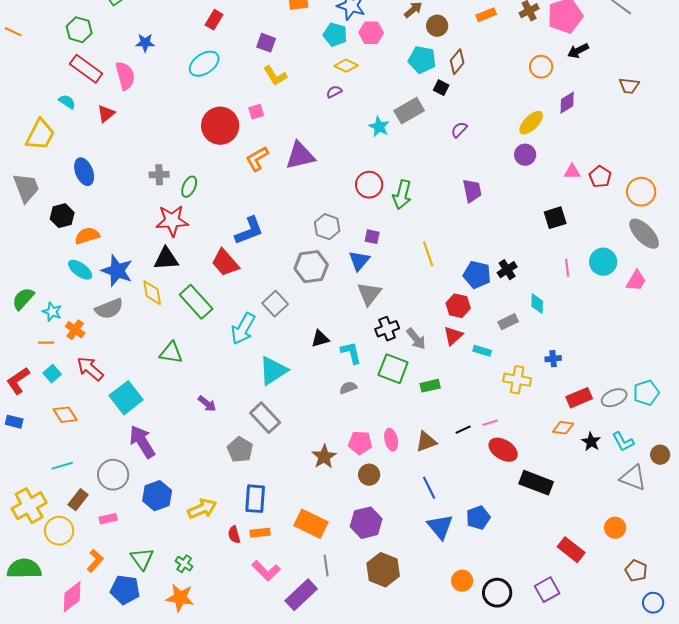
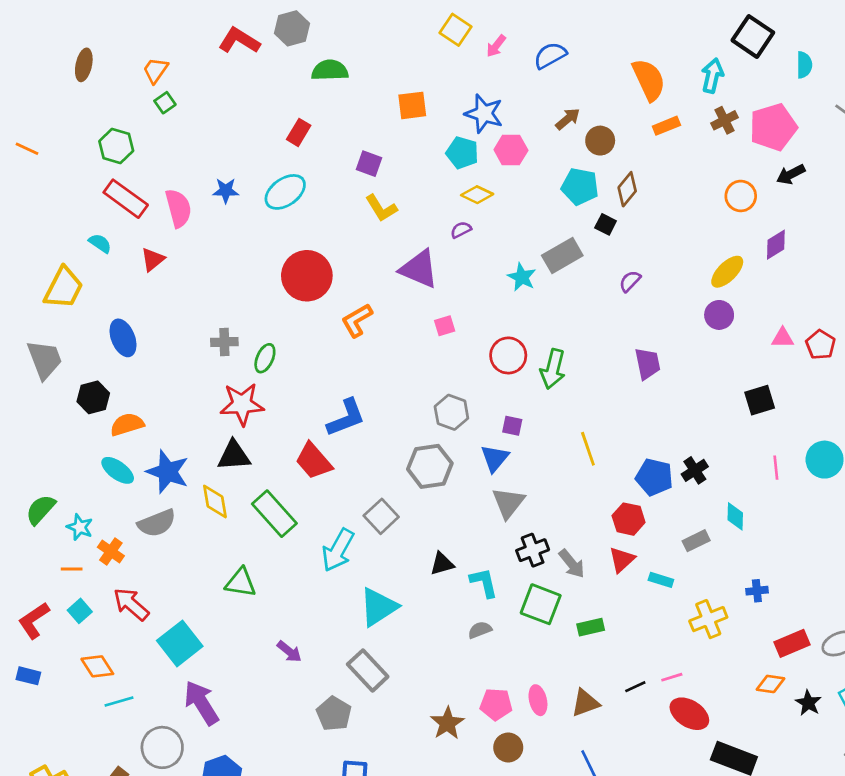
blue star: (145, 43) -> (226, 191), moved
pink square: (256, 112) -> (445, 326), moved
purple triangle: (300, 156) -> (419, 269), moved, turned 36
yellow cross: (517, 380) -> (708, 619), turned -32
cyan line: (62, 466) -> (119, 702), moved

